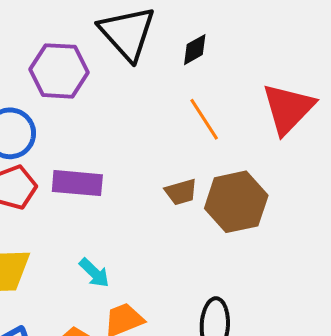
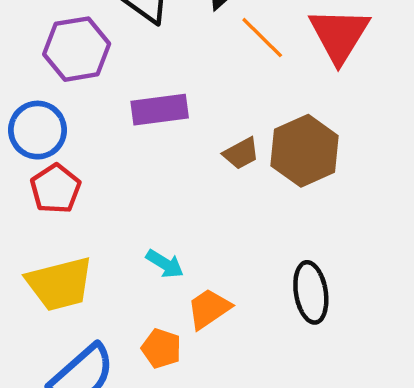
orange line: (204, 119) -> (262, 38), moved
purple rectangle: (77, 183) -> (160, 110), moved

